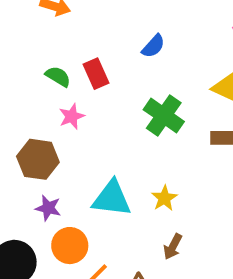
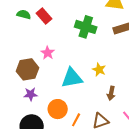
green semicircle: (58, 76) -> (24, 14), moved
pink star: (72, 116) -> (48, 53), moved
purple star: (48, 208) -> (31, 94), moved

